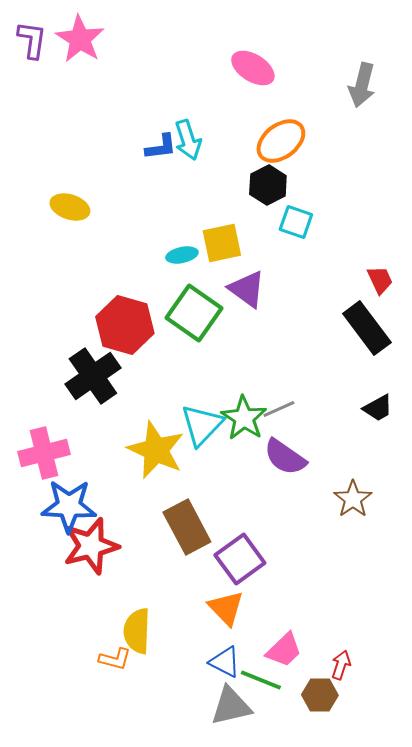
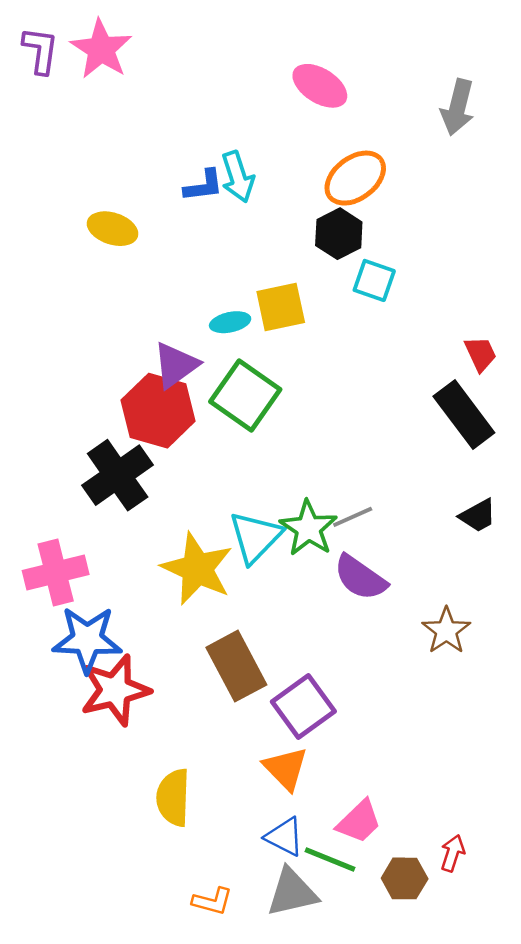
yellow ellipse: (70, 207) -> (113, 229), moved
purple triangle: (247, 289) -> (176, 365), moved, turned 48
orange L-shape: (115, 659) -> (212, 901), moved
red arrow: (341, 665) -> (453, 853), moved

